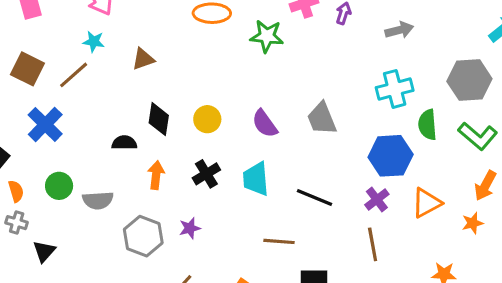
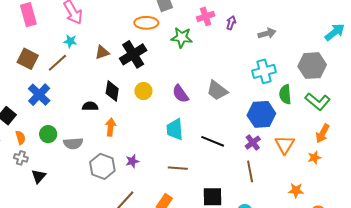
gray trapezoid: (322, 119) -> (217, 91), turned -30
black cross: (206, 174) -> (133, 54), moved, size x1.5
orange triangle: (427, 203) -> (285, 145), turned -30
brown line: (279, 241) -> (178, 168), moved

